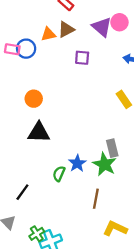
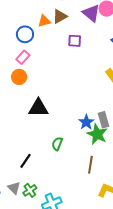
pink rectangle: (12, 49) -> (23, 57), moved, turned -56
orange circle: (34, 99) -> (19, 77), moved
blue star: (77, 163) -> (86, 122), moved
green cross: (37, 234) -> (30, 190), moved

